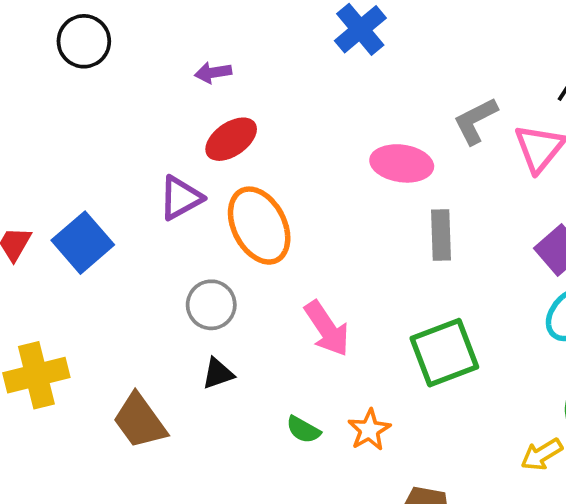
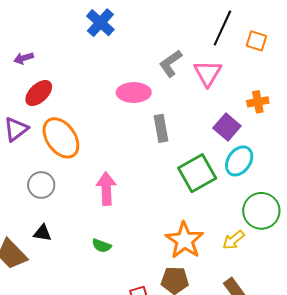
pink arrow: (327, 329) -> (106, 189), turned -140
green square: (444, 353) -> (197, 173), moved
black triangle: (218, 374) -> (42, 233), moved, turned 36
orange star: (369, 430) -> (185, 240), moved, size x1.6

